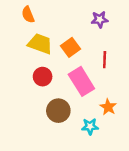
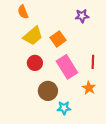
yellow trapezoid: (40, 44) -> (33, 36), turned 120
red line: (105, 60) -> (93, 62), moved
cyan star: (90, 126) -> (64, 108), moved

